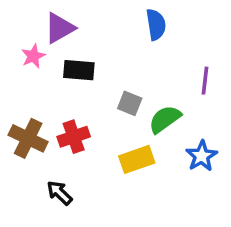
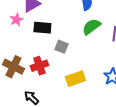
gray square: (130, 103) -> (61, 47), moved
green semicircle: (165, 119) -> (91, 27), moved

